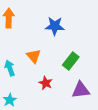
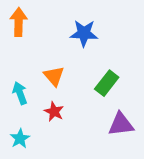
red star: (46, 83) -> (54, 112), moved

